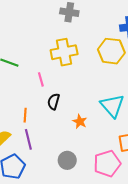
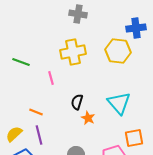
black semicircle: (54, 102) -> (77, 102), moved
orange line: (25, 115) -> (36, 112), turned -72

